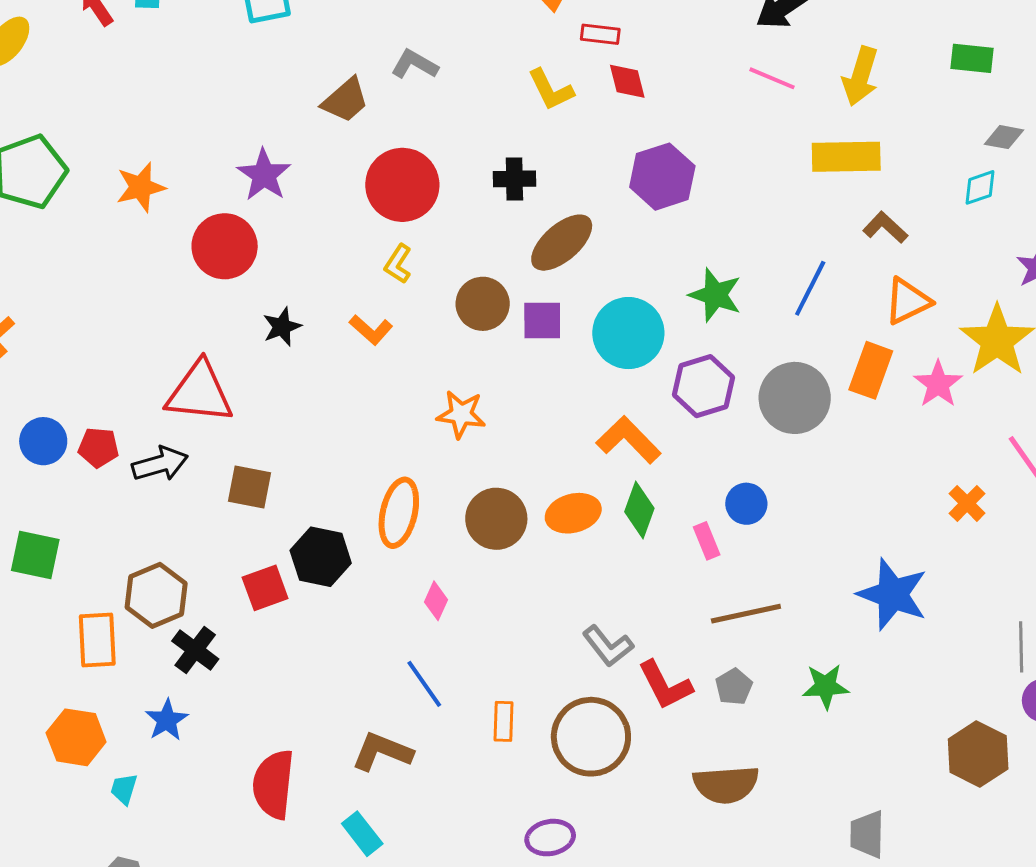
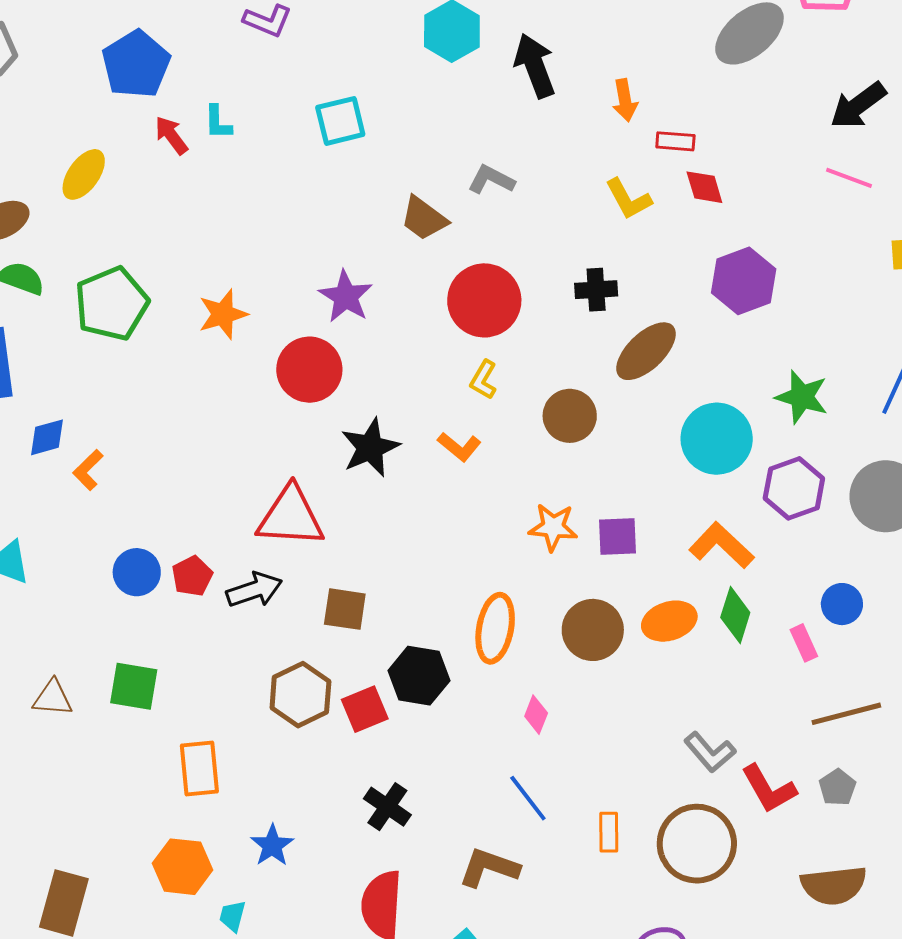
brown trapezoid: (345, 100) -> (424, 218), turned 80
purple square: (542, 321) -> (618, 537), moved
black star: (282, 327) -> (370, 448), size x1.5
red pentagon: (98, 447) -> (192, 576), turned -30
brown hexagon: (156, 595) -> (300, 695), moved
black cross: (195, 650) -> (387, 807), moved

